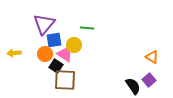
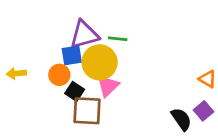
purple triangle: (44, 24) -> (84, 35), moved, turned 35
yellow circle: (74, 45) -> (100, 62), size x1.6
pink triangle: (65, 54) -> (108, 86), moved, turned 42

